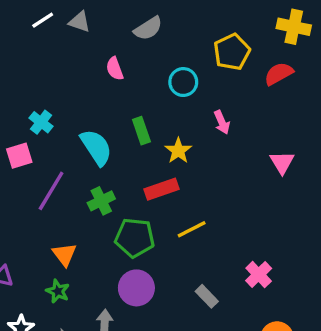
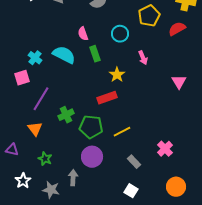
pink semicircle: (115, 69) -> (83, 34), moved
green rectangle: (141, 131) -> (95, 54), moved
cyan semicircle: (96, 147) -> (64, 55), moved, turned -30
green cross: (101, 201) -> (66, 115), moved
yellow line: (192, 229) -> (122, 132), moved
orange triangle: (64, 254) -> (35, 129), moved

